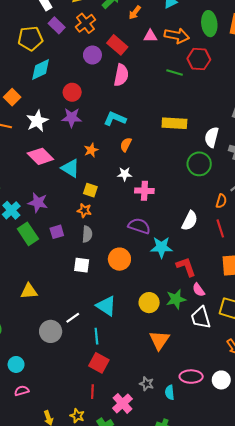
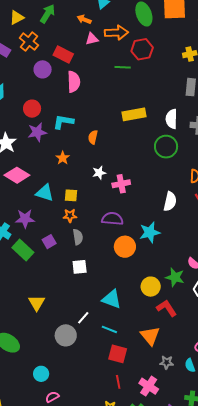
orange arrow: (135, 13) -> (84, 19), moved, turned 88
cyan L-shape: (115, 119) -> (63, 122), moved
orange semicircle: (126, 145) -> (93, 137), moved
cyan triangle: (70, 168) -> (45, 193), moved
purple semicircle: (139, 226) -> (112, 219), moved
orange circle: (119, 259) -> (125, 247), moved
red L-shape: (186, 267) -> (167, 308), moved
yellow triangle: (29, 291) -> (37, 303), turned -42
green star: (176, 299) -> (175, 277), turned -30
cyan line: (96, 336) -> (109, 329), turned -49
orange triangle: (159, 340) -> (150, 336), moved

